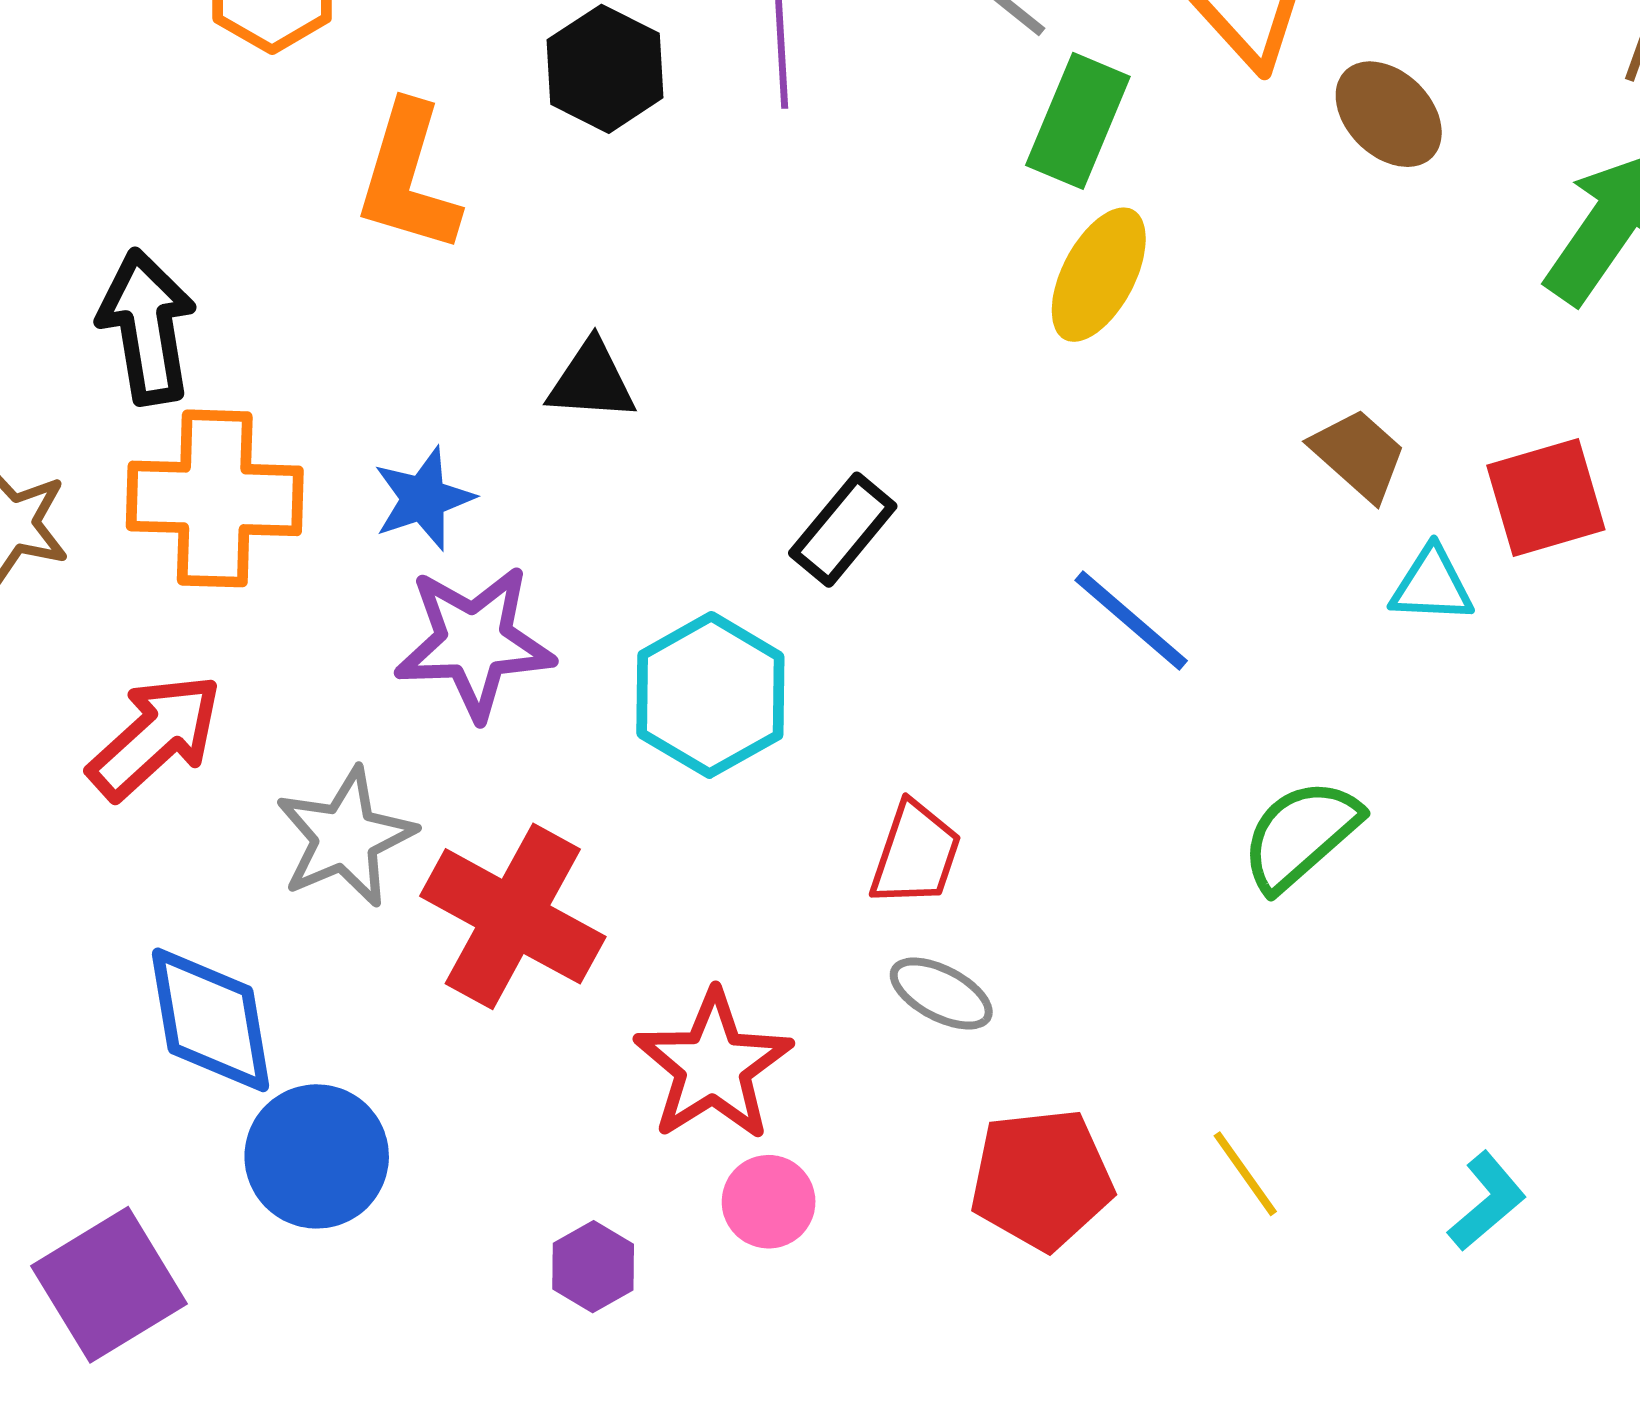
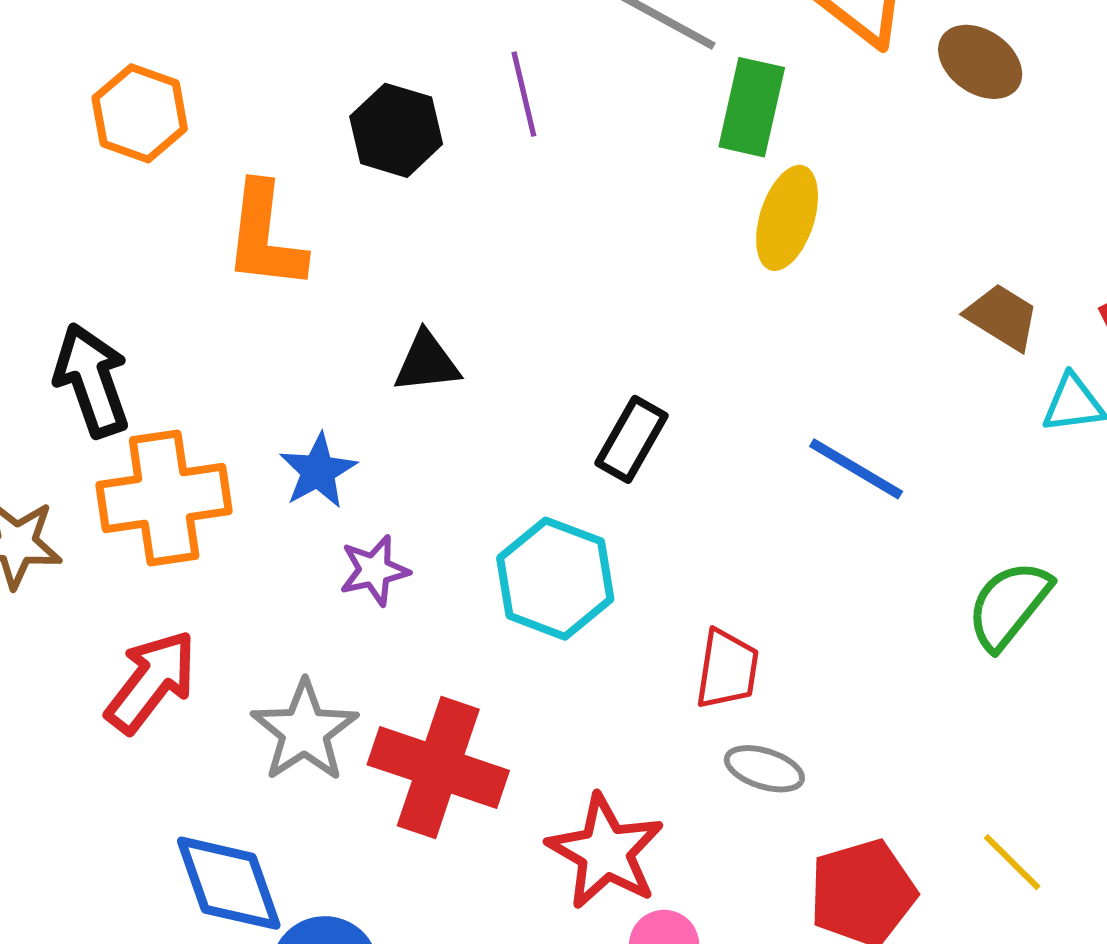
purple star: (474, 642) -> (374, 570), size x0.6

